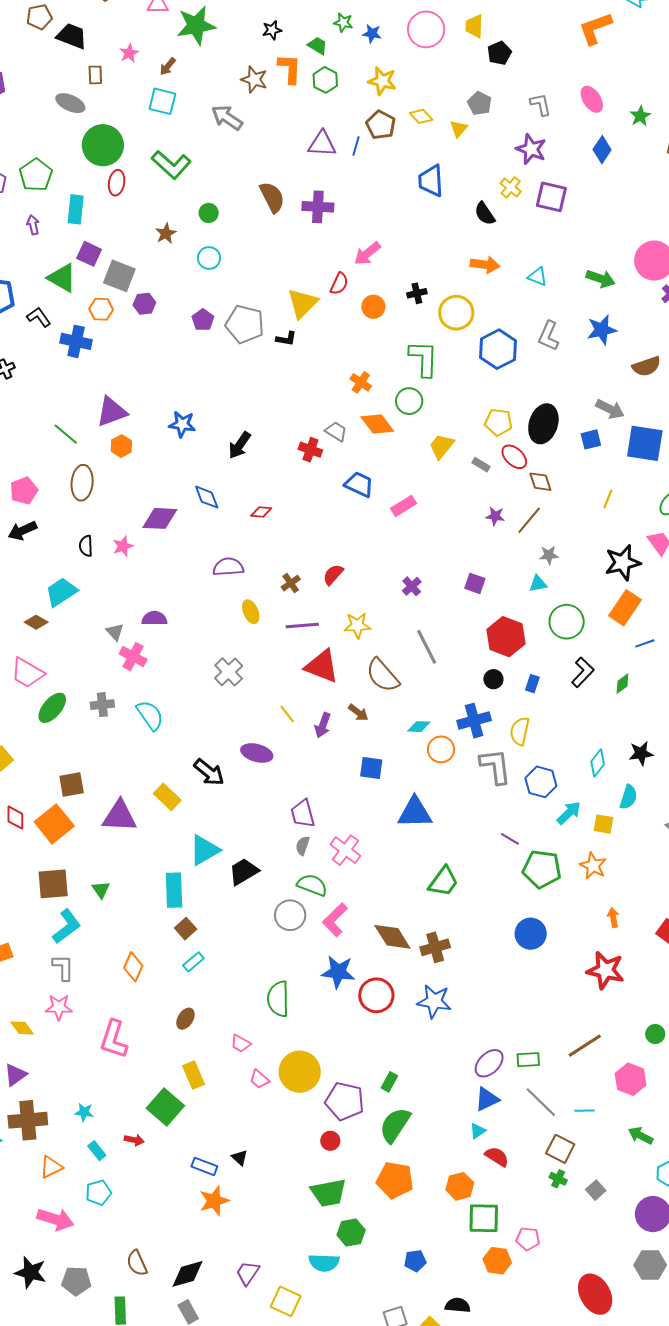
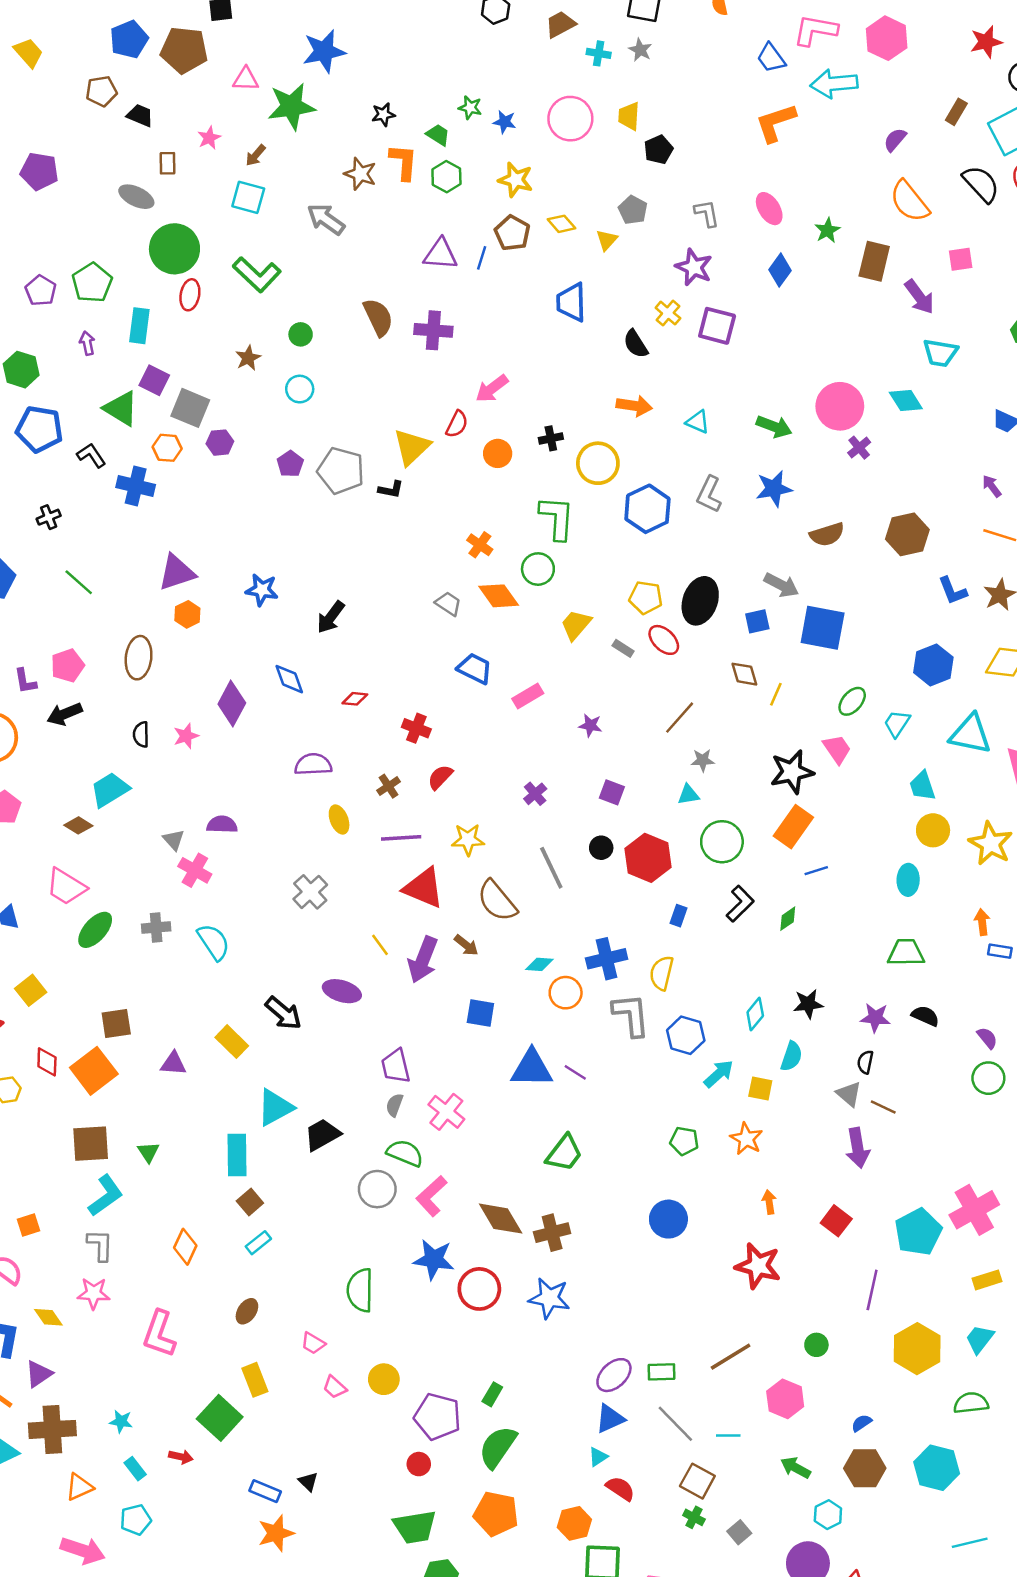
black trapezoid: (72, 36) -> (140, 115), size x0.7
green line: (66, 434) -> (79, 582), moved
red cross: (310, 450) -> (416, 728), moved
brown diamond: (540, 482) -> (744, 674), moved
purple star: (495, 516) -> (590, 725), moved
purple diamond: (160, 518) -> (232, 704), turned -66
black circle: (493, 679) -> (601, 848), moved
purple arrow: (323, 725) -> (423, 960), size x1.5
purple triangle: (119, 816) -> (173, 1064), size x0.6
purple line: (510, 839) -> (575, 1072), moved
green pentagon: (542, 869) -> (684, 1141), size x0.6
yellow circle: (300, 1072) -> (384, 1379), size x0.6

